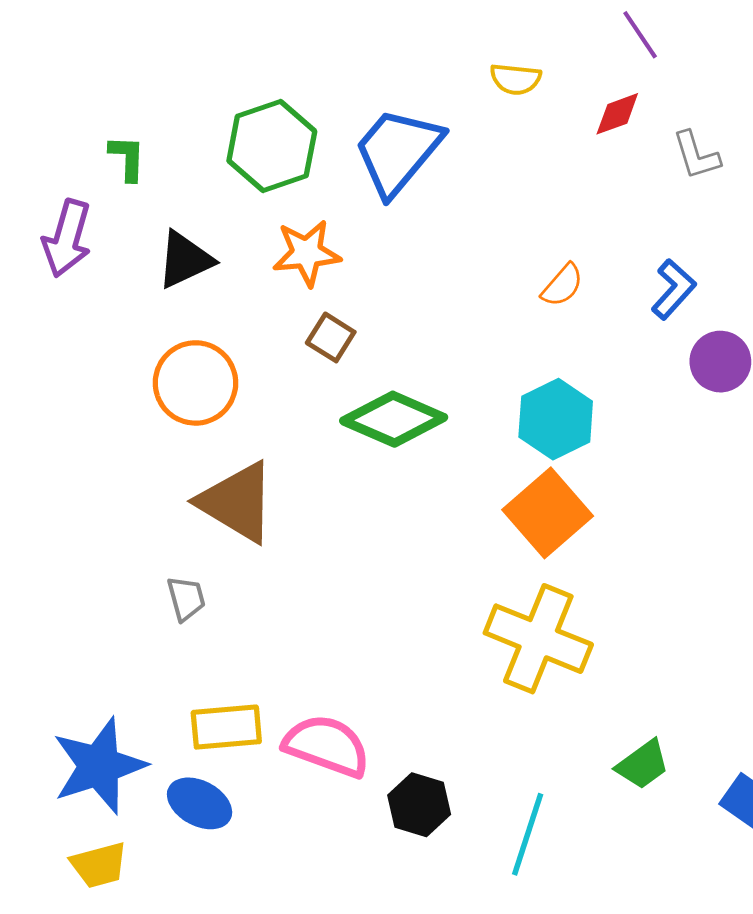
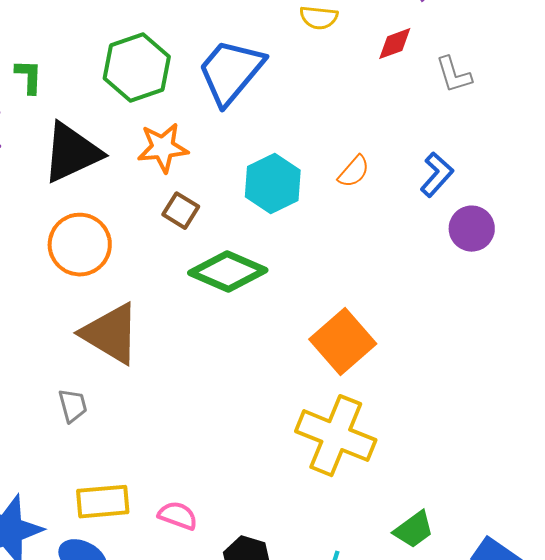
black triangle: (185, 260) -> (72, 153), size x1.4
cyan hexagon: (556, 419) -> (273, 184), moved
pink semicircle: (327, 746) -> (178, 516), size x0.6

